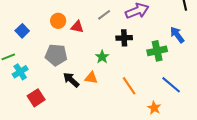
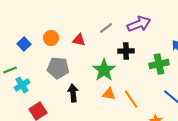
orange circle: (58, 21) -> (51, 38), moved
green star: (102, 57) -> (104, 70), size x1.6
orange triangle: (91, 78) -> (109, 94), moved
black arrow: (71, 80) -> (73, 93), turned 42

